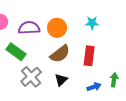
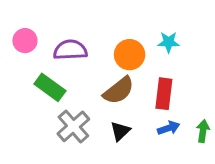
orange circle: (57, 28) -> (130, 55), moved
blue arrow: (94, 87) -> (169, 128), moved

